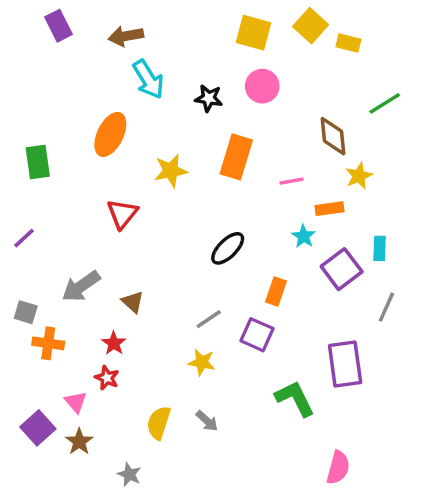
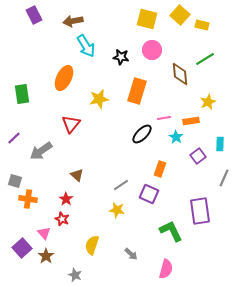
green line: (385, 103) -> (205, 59), moved
brown diamond: (333, 136) -> (180, 74), moved
pink line: (292, 181) -> (164, 118), moved
black ellipse: (228, 248) -> (142, 134), moved
purple square: (342, 269) -> (198, 156), size x0.7
gray arrow: (81, 286) -> (41, 151), moved
gray arrow: (207, 421) -> (131, 254), moved
pink semicircle: (338, 468) -> (166, 269), moved

